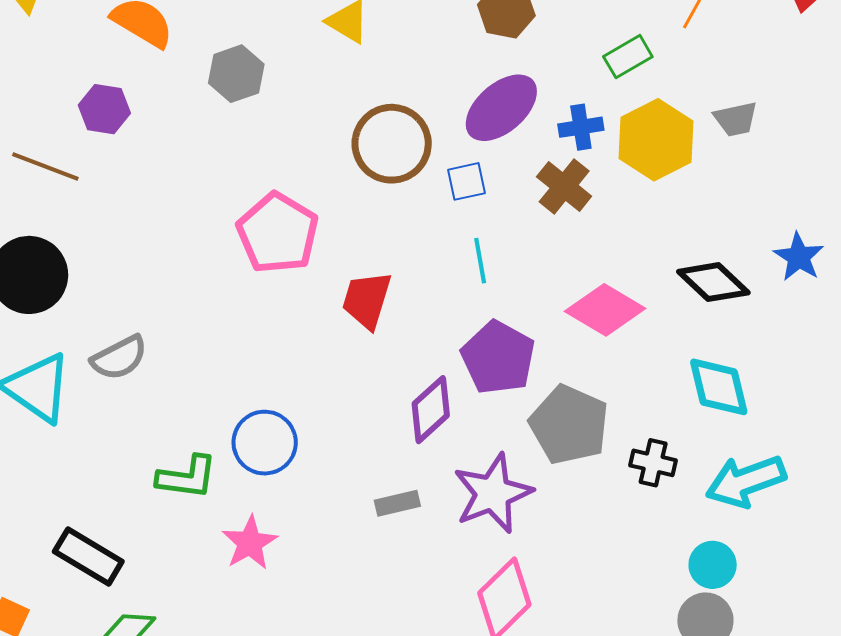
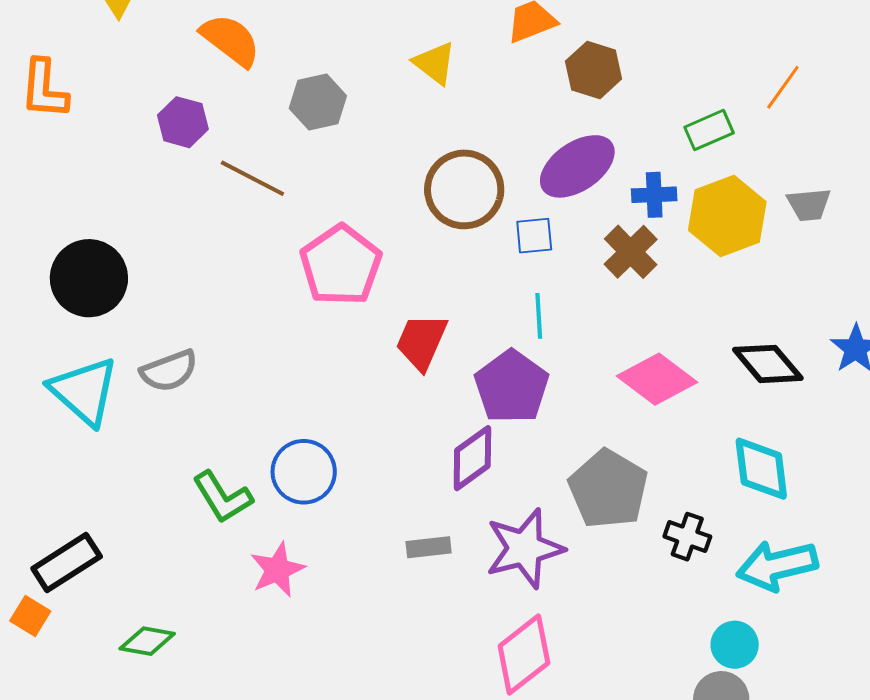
brown line: (45, 167) -> (252, 178), moved
purple pentagon: (498, 358) -> (512, 387), moved
green L-shape: (187, 477) -> (223, 497), turned 44
black rectangle: (88, 556) -> (67, 562), moved, turned -70

